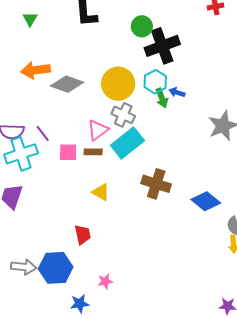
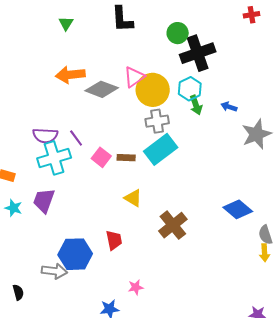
blue arrow: (177, 92) -> (229, 107), moved
gray cross: (123, 115) -> (157, 121), turned -35
pink triangle: (98, 130) -> (134, 77), moved
pink square: (68, 152) -> (101, 157), turned 36
brown cross: (156, 184) -> (173, 225), moved, turned 32
blue hexagon: (56, 268) -> (75, 254), moved

